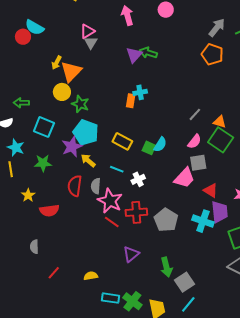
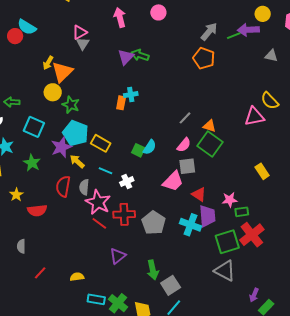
yellow rectangle: (122, 141) -> (101, 143), moved
green star: (43, 163) -> (32, 163), turned 30

